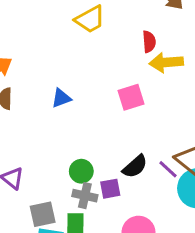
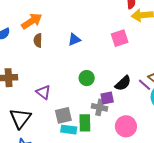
green circle: (81, 171) -> (87, 78), moved
gray cross: (85, 196) -> (100, 107), moved

